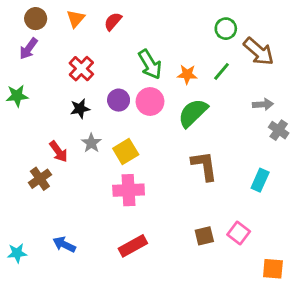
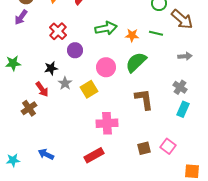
green arrow: (150, 64) -> (106, 28), turned -70
green line: (221, 71) -> (156, 33), turned 64
green star: (17, 96) -> (13, 63), moved
purple circle: (119, 100) -> (75, 50), moved
pink circle: (150, 102) -> (106, 67), moved
black star: (80, 109) -> (51, 68), moved
gray cross: (279, 130) -> (180, 87), moved
pink cross: (129, 190) -> (107, 123), moved

